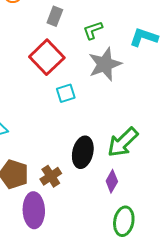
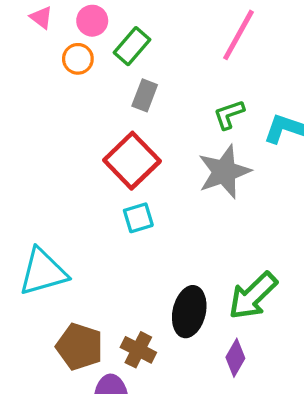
green L-shape: (93, 30) -> (229, 114), moved
cyan square: (66, 93) -> (138, 218), moved
brown cross: (51, 176) -> (138, 350), turned -30

